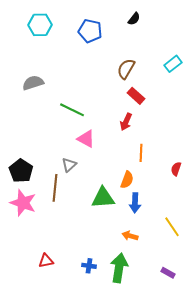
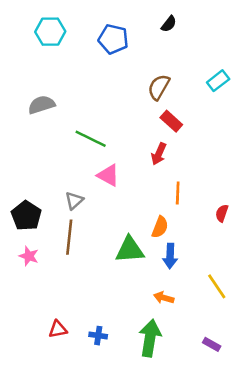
gray triangle: (69, 165) -> (74, 201), moved
pink star: (23, 203) -> (29, 256), size x0.6
blue cross: (89, 266) -> (98, 336), moved

